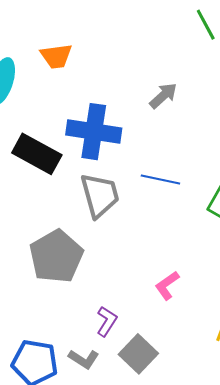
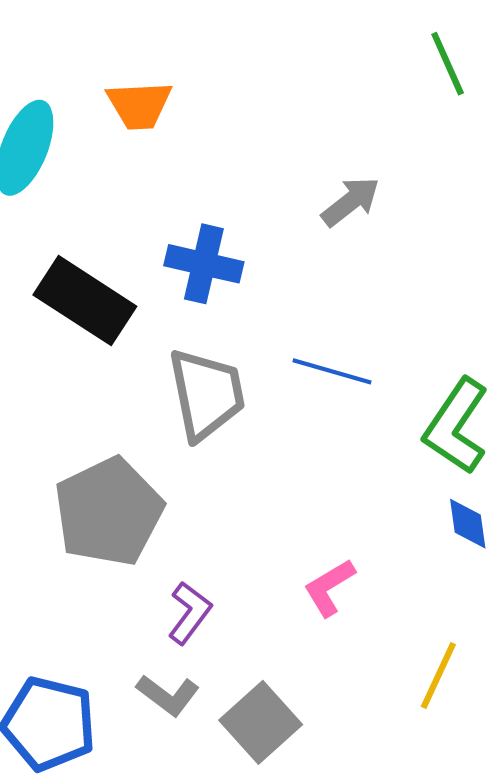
blue cross: (94, 132) -> (204, 264), size x0.7
purple L-shape: (107, 321) -> (190, 613), moved
gray L-shape: (84, 359) -> (168, 695), moved

